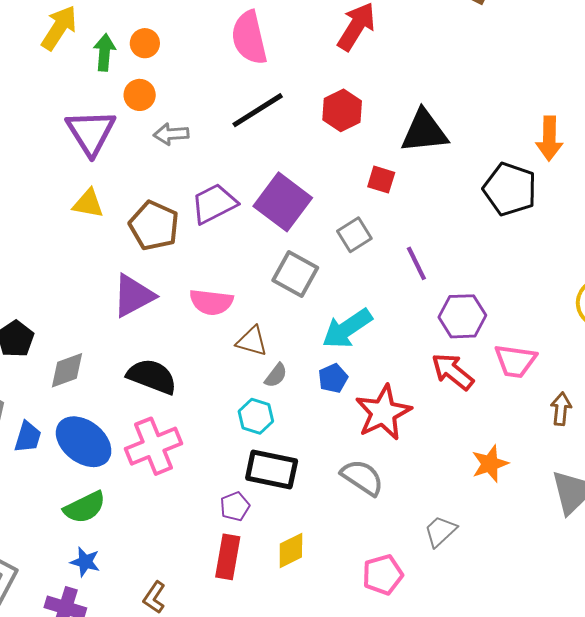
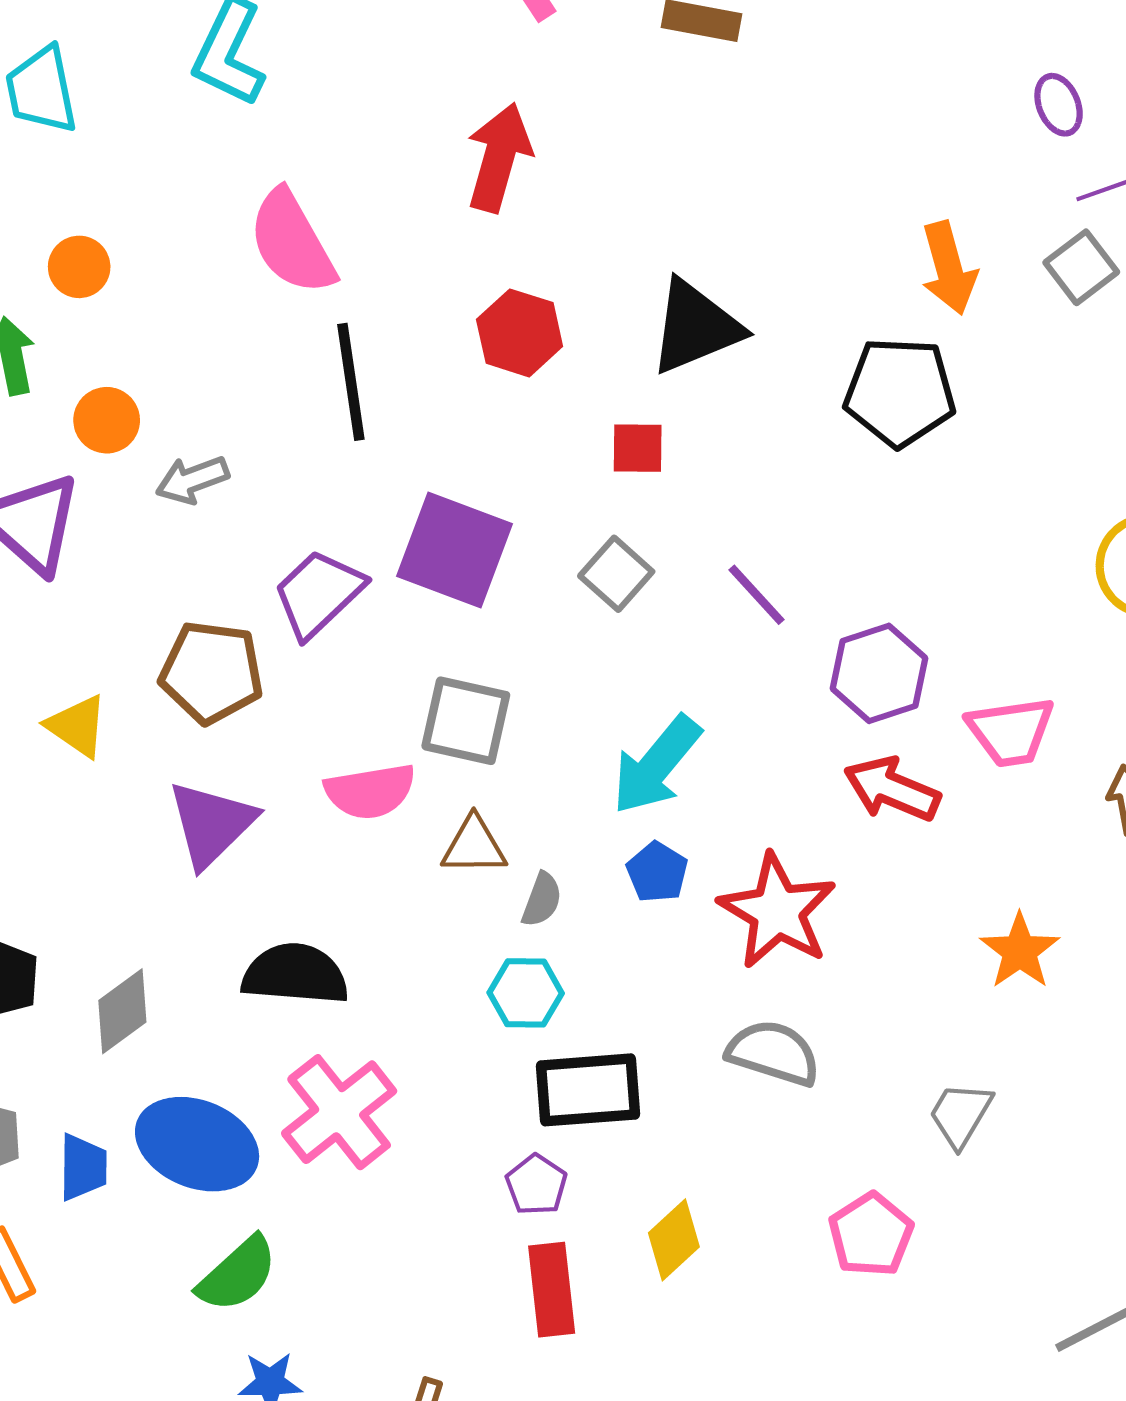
orange circle: (145, 43) -> (79, 267), moved
black line: (258, 110) -> (351, 382), turned -50
yellow triangle: (88, 204) -> (77, 726), moved, turned 40
gray square: (295, 274) -> (466, 721), moved

